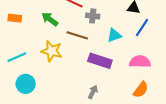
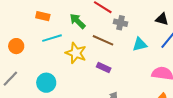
cyan line: (17, 57) -> (52, 38), moved
purple rectangle: (100, 61) -> (104, 67), moved, size x0.6

